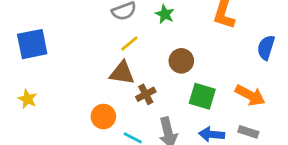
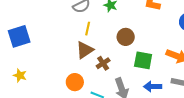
yellow line: (129, 43) -> (88, 29), turned -32
brown triangle: (122, 73) -> (85, 50), turned -36

